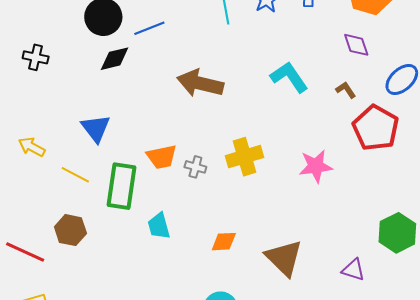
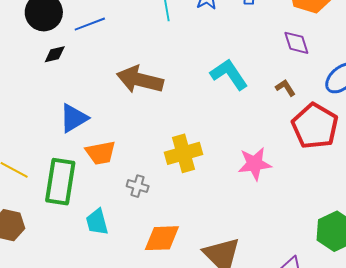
black diamond: (115, 59) -> (55, 54), size x0.7
blue triangle: (96, 128) -> (74, 118), moved, turned 36
gray cross: (195, 167) -> (138, 186), moved
orange diamond: (224, 242) -> (162, 238), size x1.4

